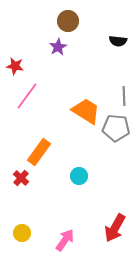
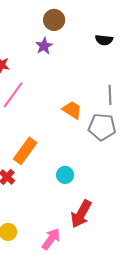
orange trapezoid: (86, 111) -> (72, 110), size x0.7
red arrow: (115, 228) -> (81, 214), moved

